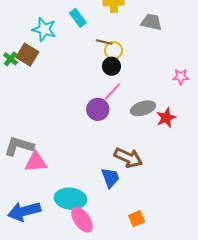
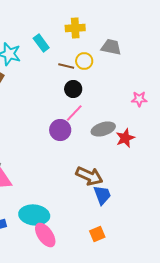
yellow circle: (114, 50) -> (84, 61), moved
blue trapezoid: (110, 178) -> (102, 195), moved

